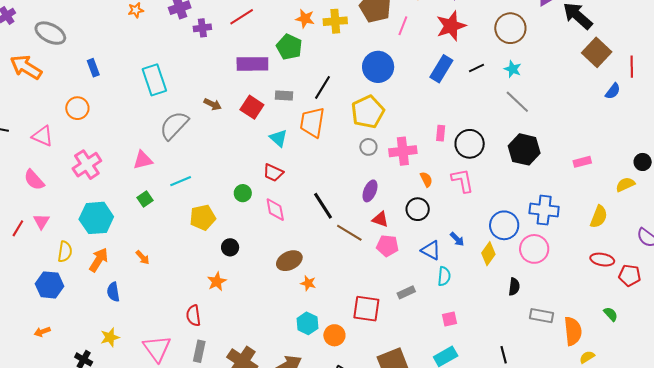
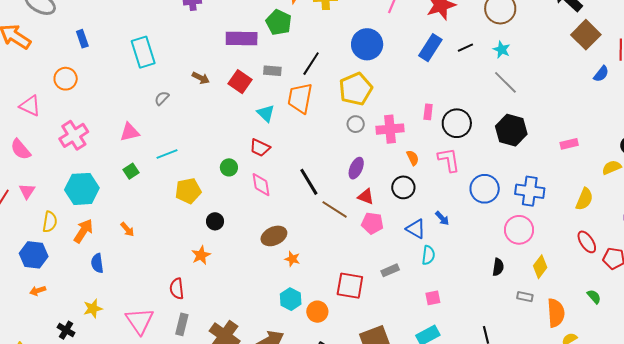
gray semicircle: (174, 125) -> (162, 98), size x0.5
blue circle: (504, 225) -> (485, 189), moved
yellow diamond: (488, 254) -> (540, 267), moved
red ellipse: (602, 260) -> (587, 242), turned 45
gray rectangle: (542, 316) -> (525, 297), size x0.7
orange arrow: (42, 332) -> (38, 291), moved

